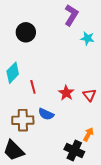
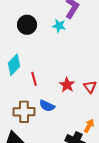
cyan star: (87, 38) -> (59, 26), moved

